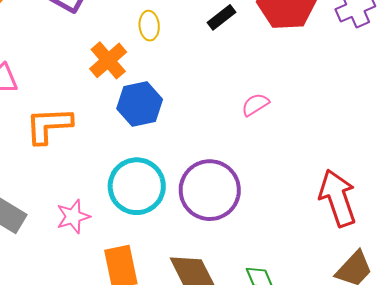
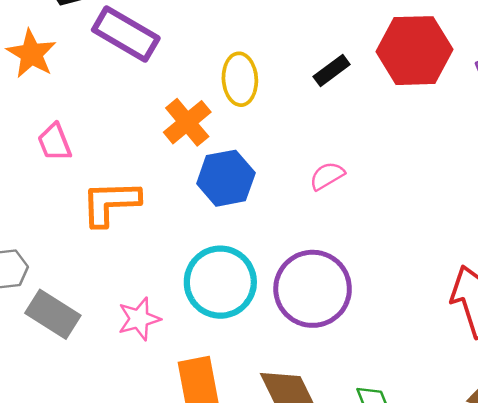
yellow ellipse: (149, 26) -> (240, 79), size x1.4
pink semicircle: (255, 105) -> (327, 176), moved

